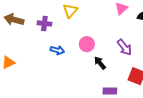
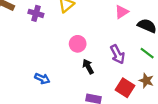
blue arrow: (57, 50) -> (42, 79), moved

